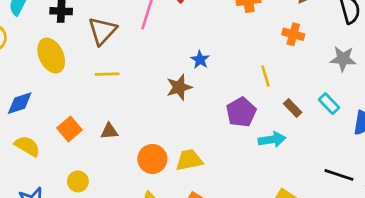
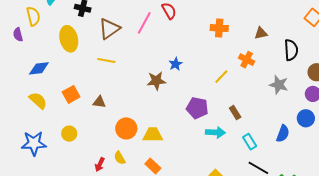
yellow line: (265, 76) -> (221, 77), moved, turned 49
cyan rectangle: (329, 104) -> (250, 142), moved
purple pentagon: (241, 112) -> (197, 108), turned 30

